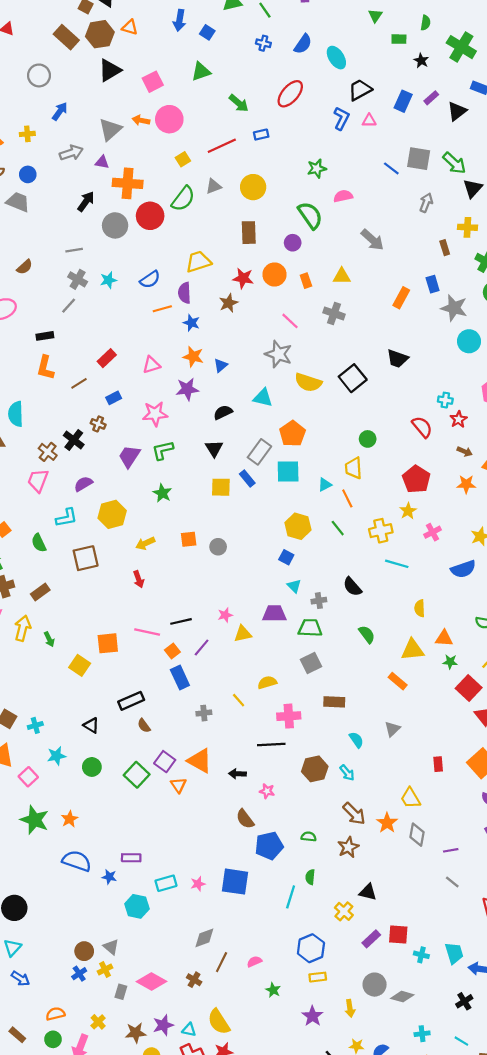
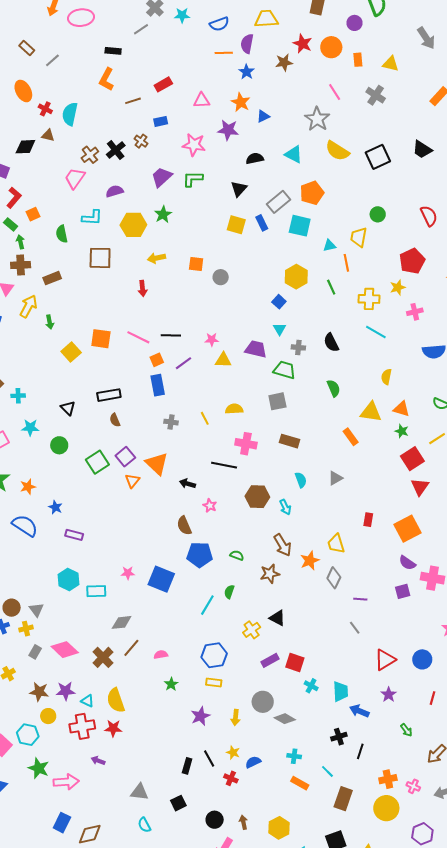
green star: (162, 493) -> (163, 214), moved
blue star: (109, 877) -> (55, 507), moved
cyan rectangle: (166, 883) -> (96, 591), moved
brown cross: (194, 980) -> (103, 657), size x1.5

